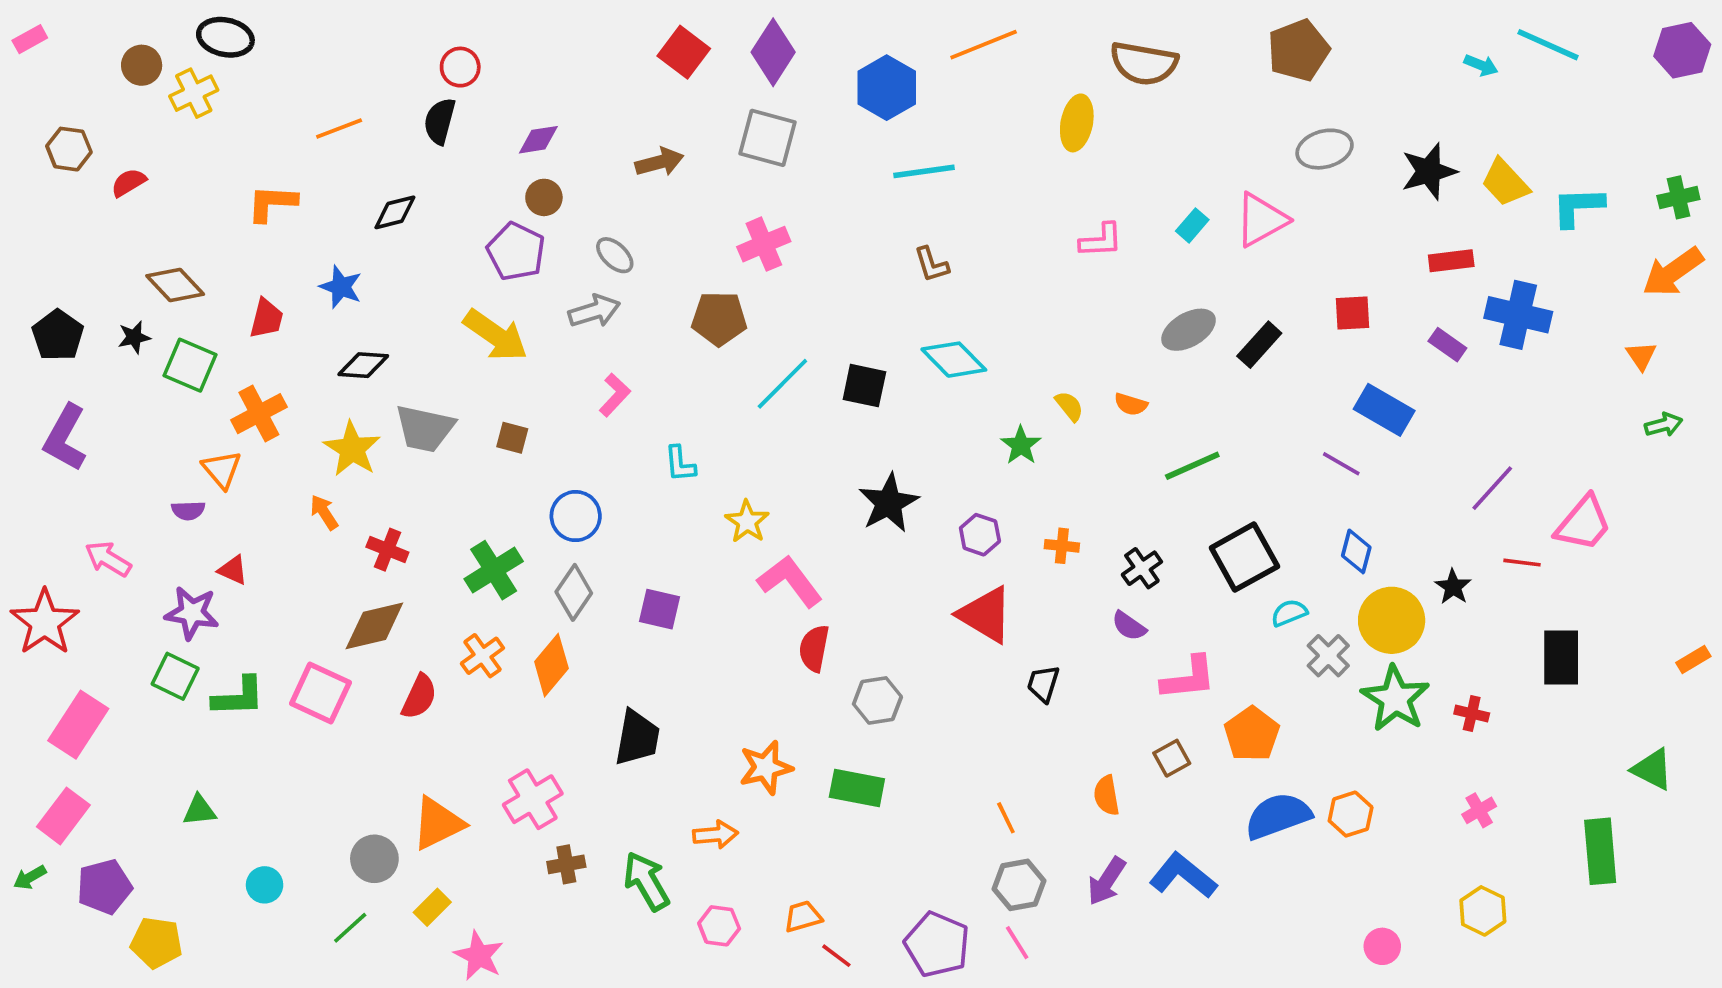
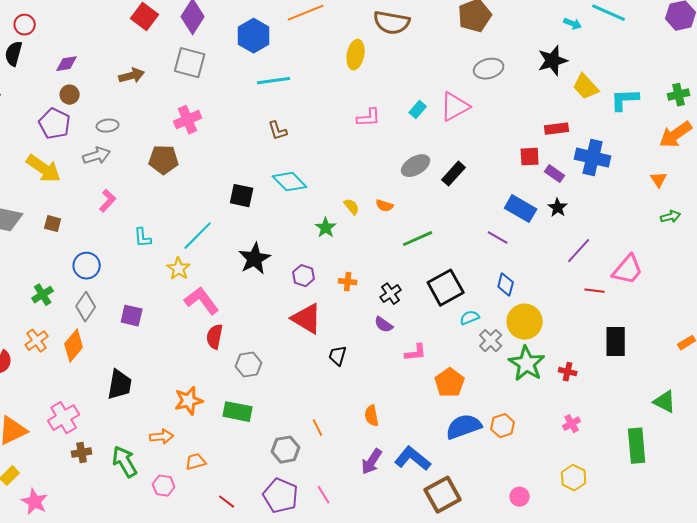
black star: (1429, 171) -> (553, 61), moved
gray ellipse: (615, 255) -> (108, 126), turned -50
red square: (1352, 313) -> (530, 157), moved
cyan line: (782, 384) -> (198, 236), moved
green cross: (494, 570) -> (43, 295), size x0.7
black star: (1453, 587) -> (558, 208), moved
pink L-shape: (1189, 678) -> (416, 353), size x0.7
brown square: (1172, 758) -> (443, 495), moved, size x1.8
gray hexagon: (1019, 885) -> (286, 450), moved
orange trapezoid: (803, 917) -> (196, 462), moved

